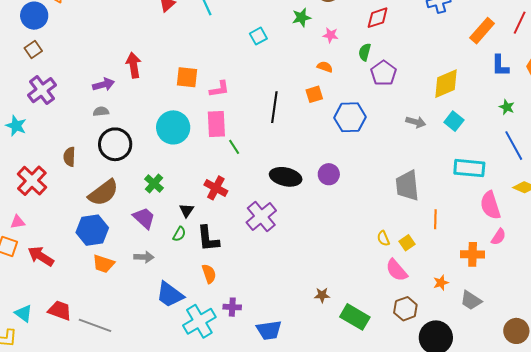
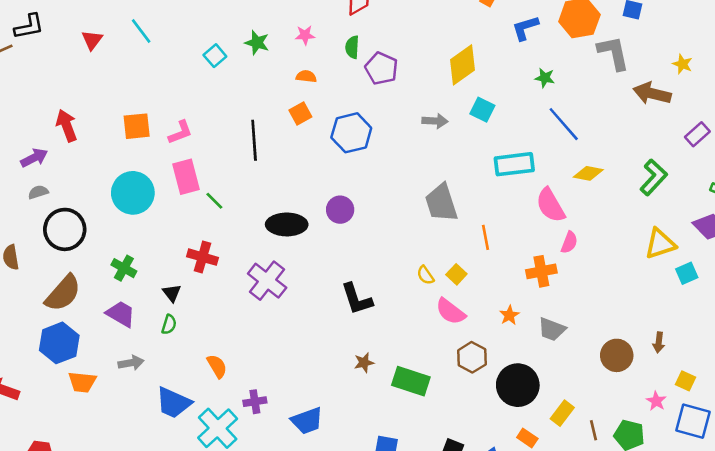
green star: (301, 17) -> (257, 43), moved, turned -30
blue L-shape: (500, 66) -> (525, 28), turned 85
black L-shape: (208, 239) -> (357, 299), moved

